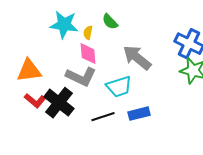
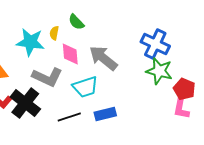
cyan star: (64, 25) -> (30, 42), moved
pink diamond: (88, 54) -> (70, 54), moved

